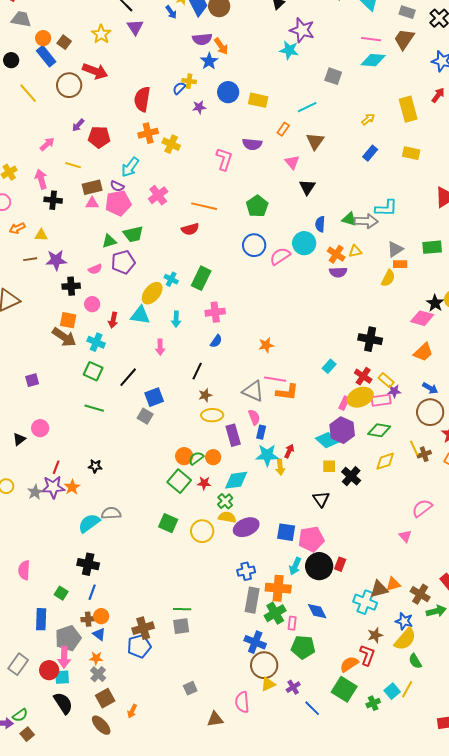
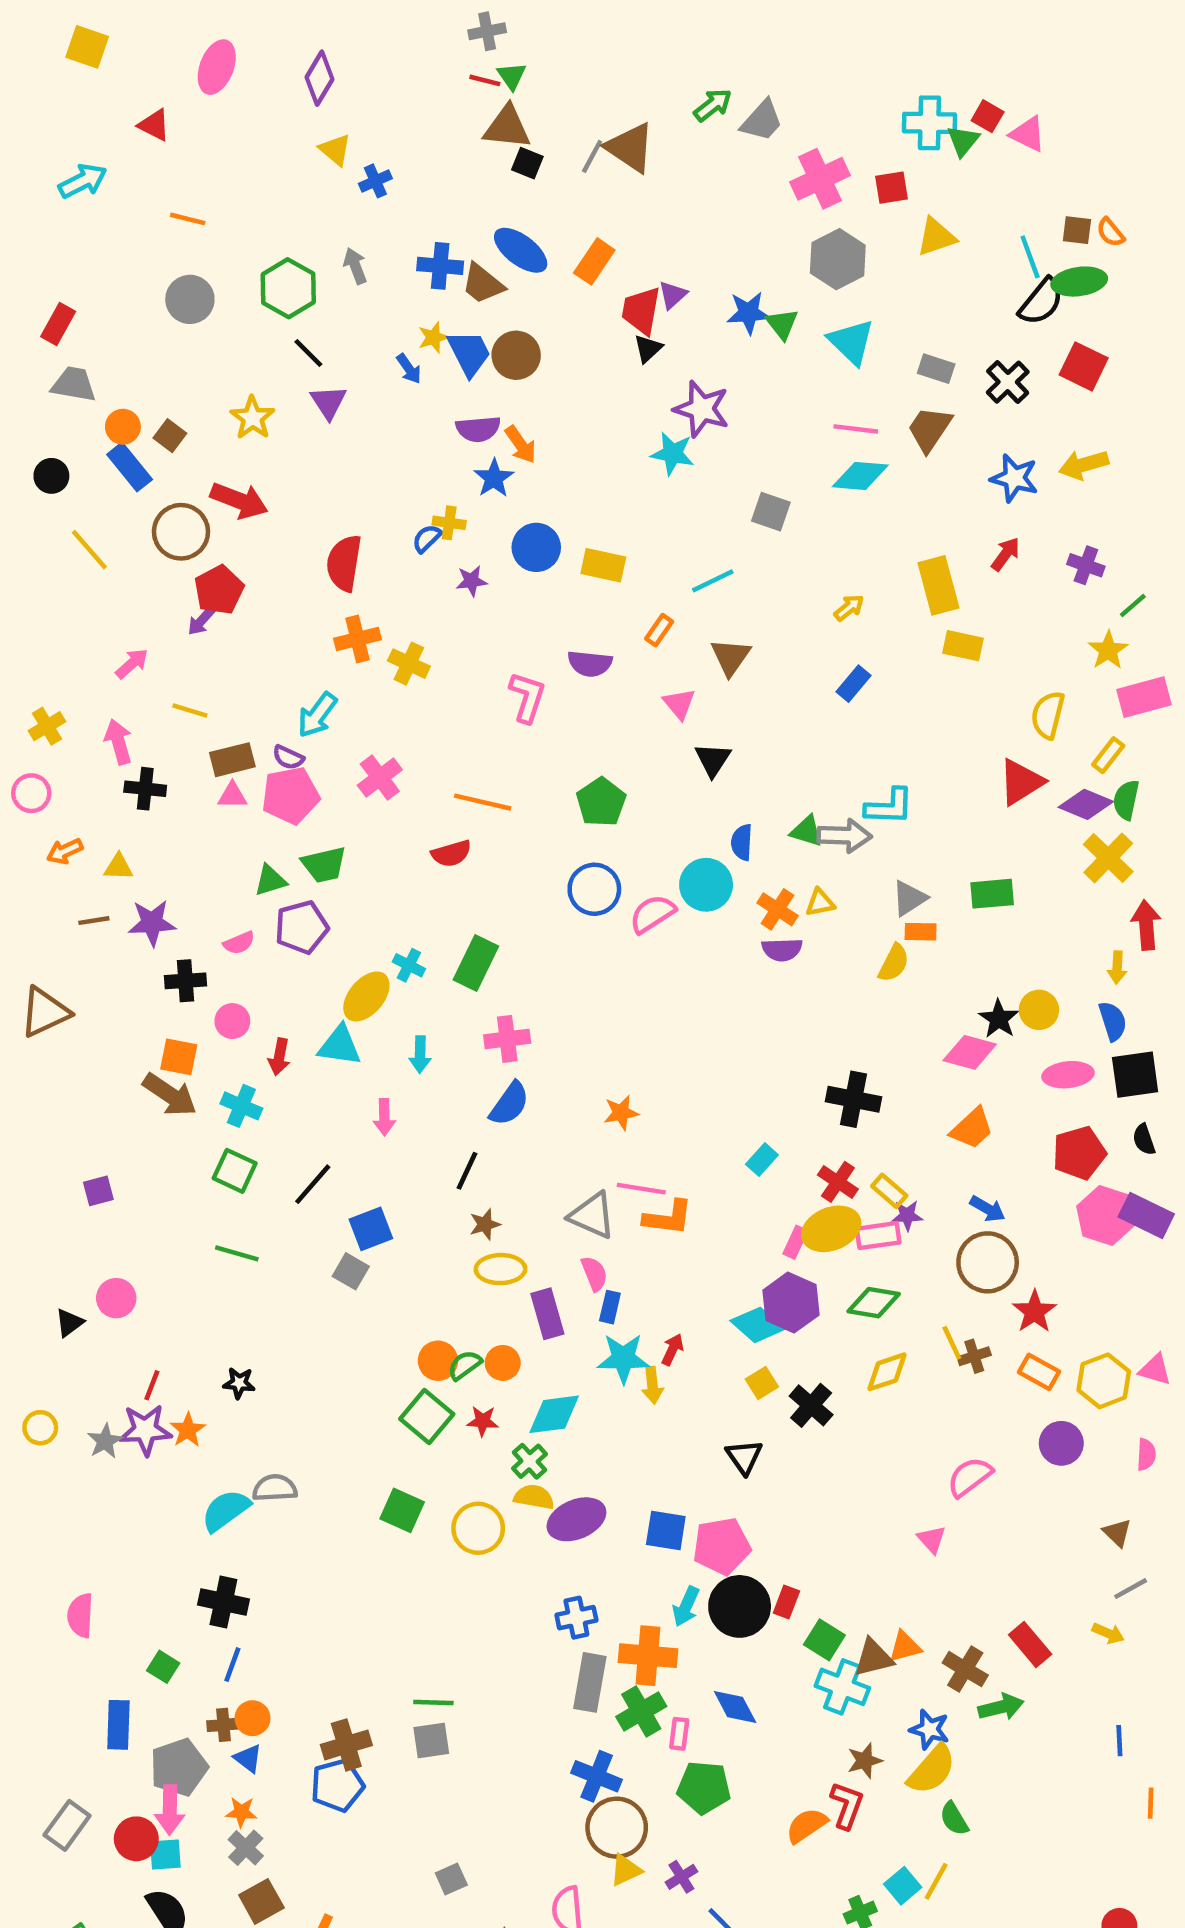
red pentagon: (99, 137) -> (219, 590), moved, turned -30
yellow rectangle: (411, 153) -> (963, 646), moved
blue semicircle: (216, 341) -> (509, 1104), size x1.5
yellow square: (329, 466) -> (762, 1383), turned -32
green square: (344, 689) -> (824, 1640), moved, size x0.7

